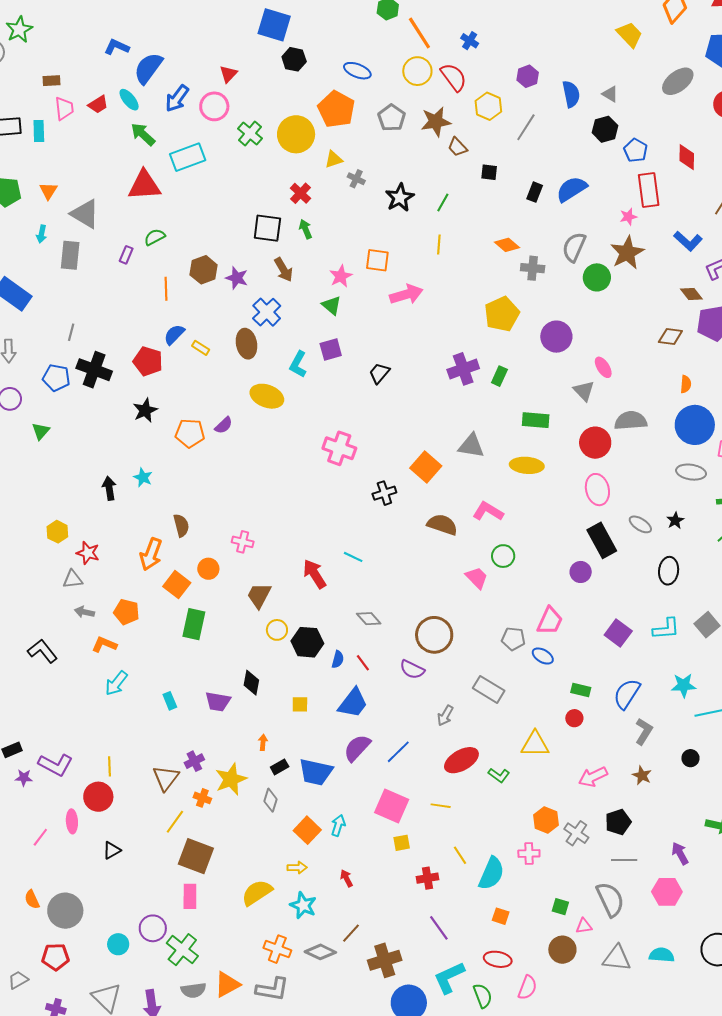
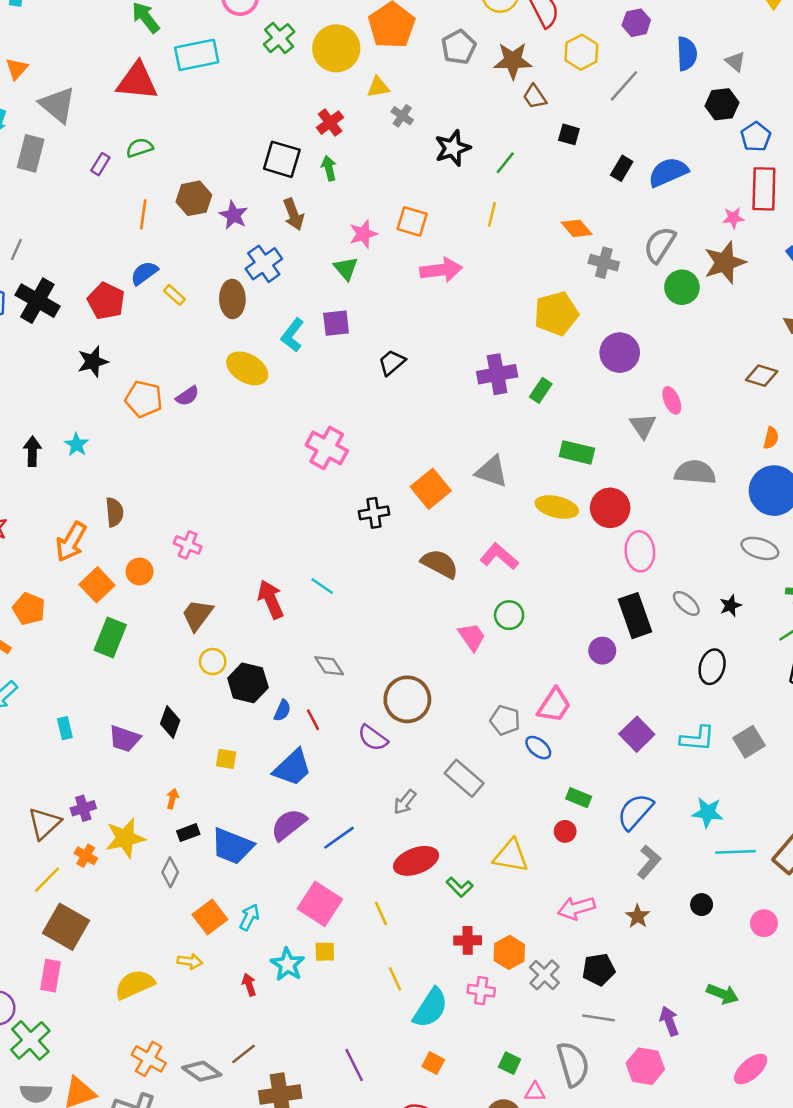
red circle: (595, 443) -> (610, 508), moved
yellow line: (441, 806) -> (381, 913), turned 48
red cross: (428, 878) -> (468, 940), moved
cyan star: (303, 905) -> (287, 964), moved

